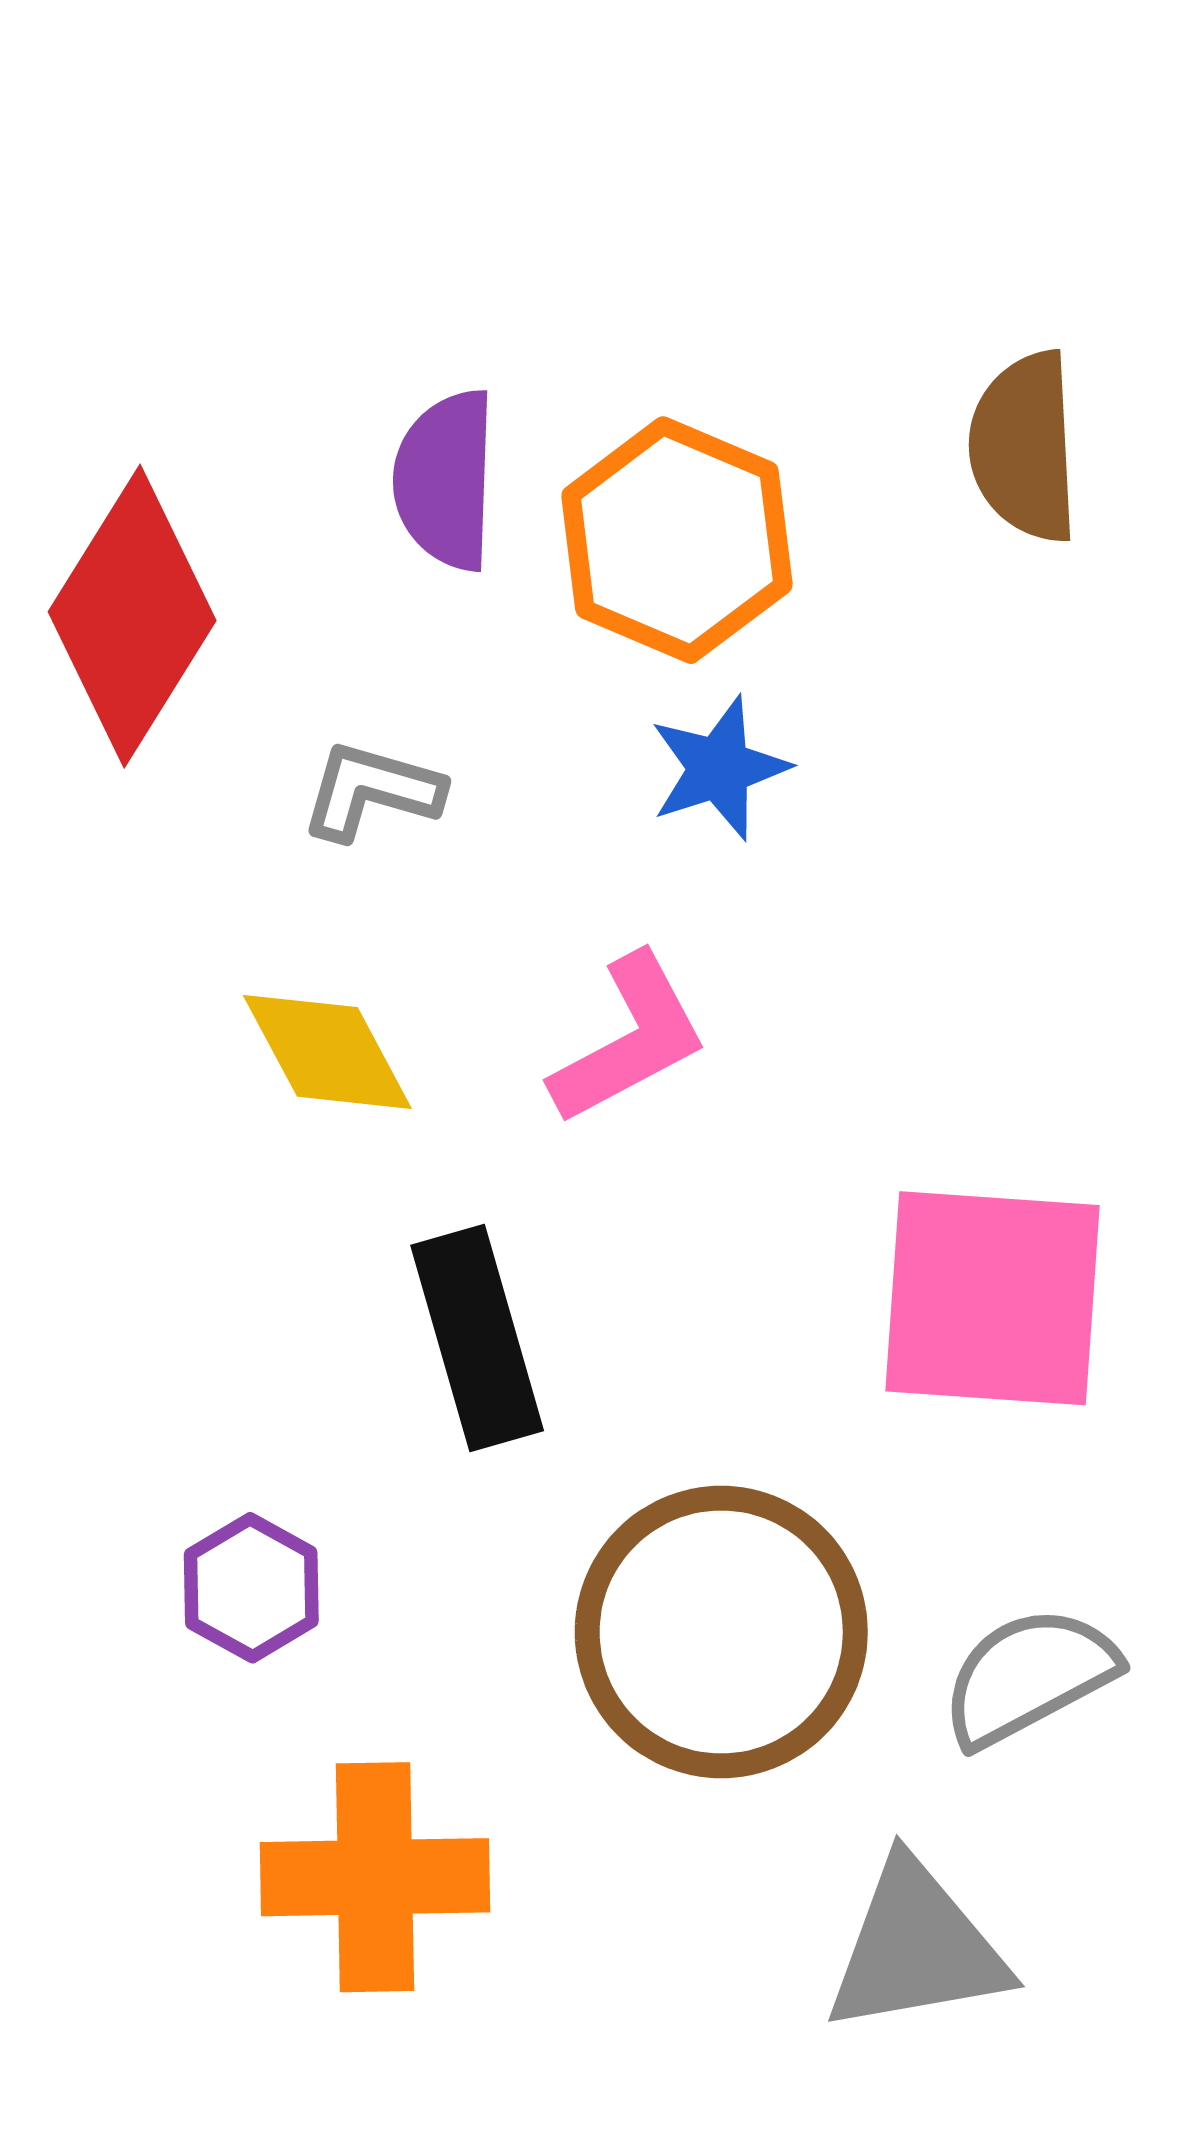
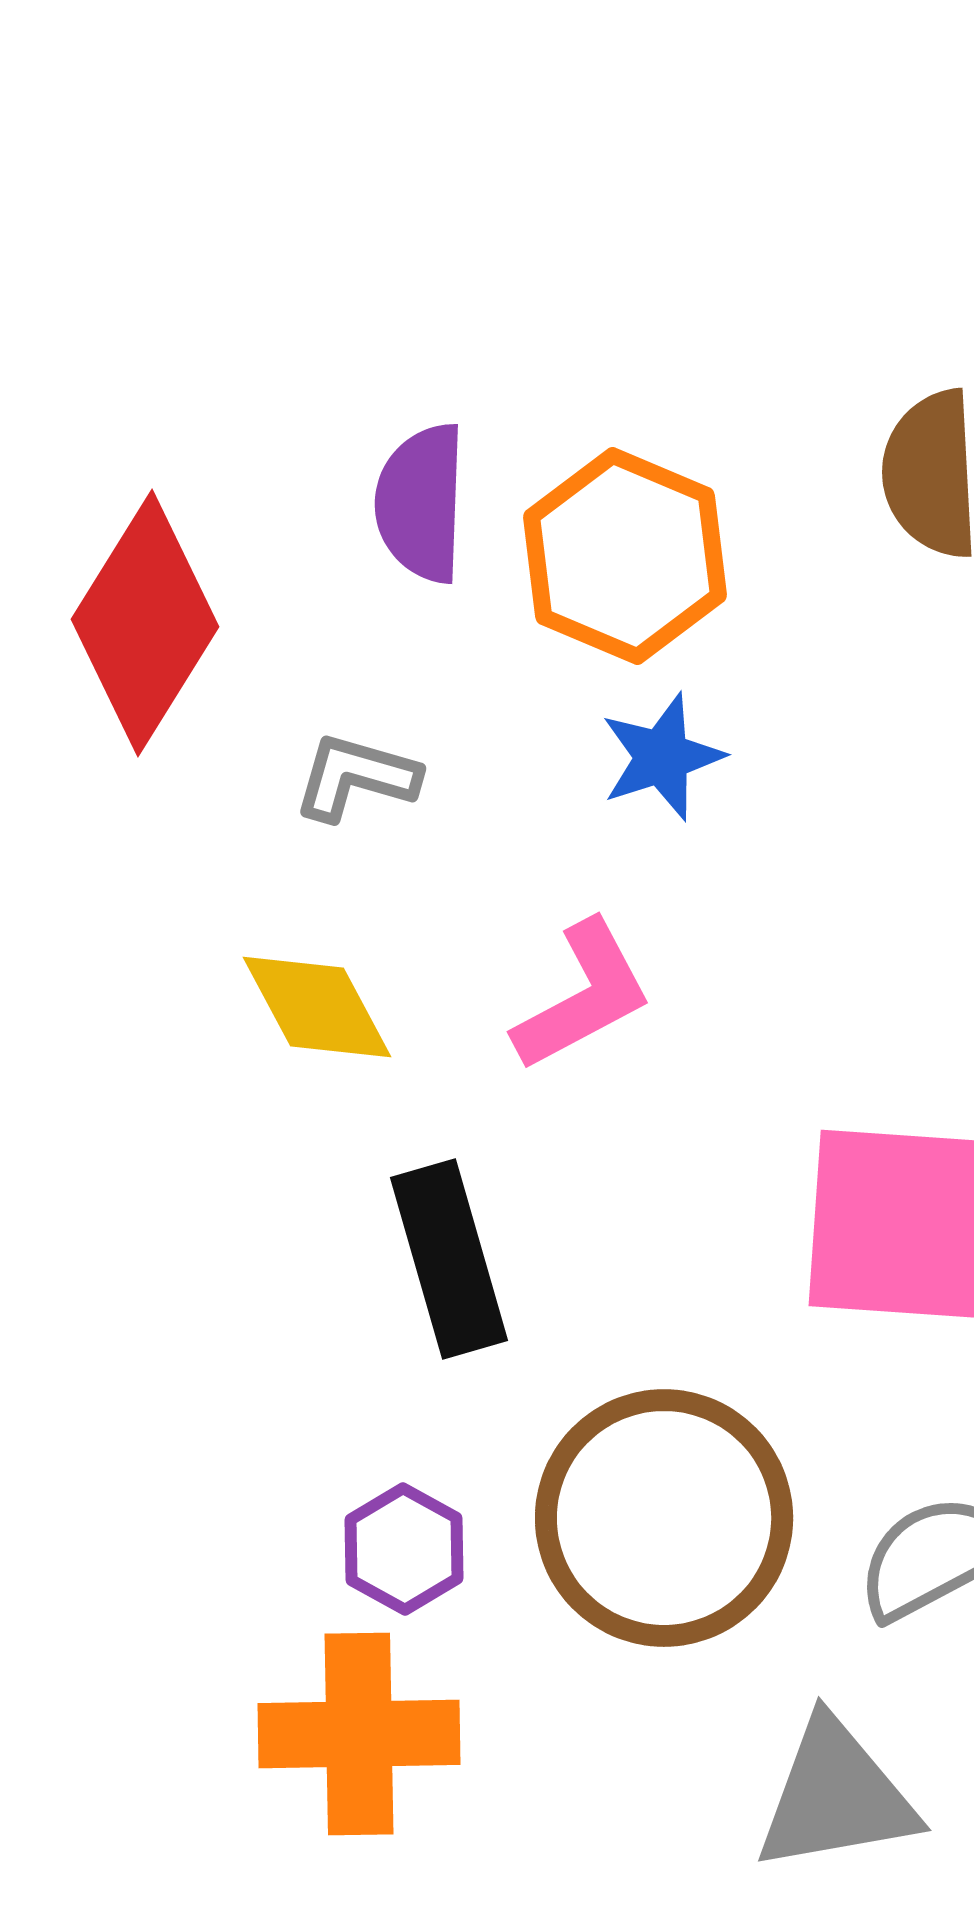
purple hexagon: (251, 1588) -> (404, 1549), moved

